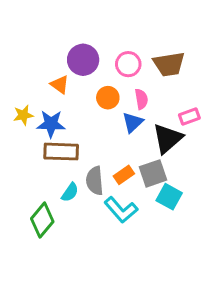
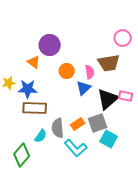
pink circle: (128, 64) -> (123, 38), moved
brown trapezoid: (169, 64) -> (109, 63), moved
pink rectangle: (189, 117) -> (126, 96), moved, turned 32

